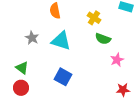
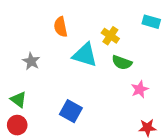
cyan triangle: (61, 41) -> (85, 55), moved

